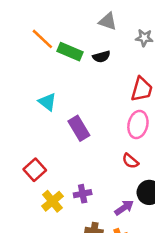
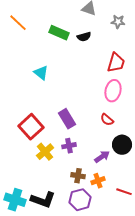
orange line: (42, 39) -> (18, 23), moved
purple rectangle: (79, 128) -> (67, 119), moved
red square: (35, 170) -> (31, 127), size x1.4

